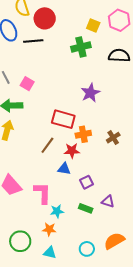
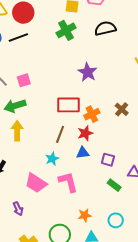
pink square: (27, 84) -> (24, 80), turned -32
purple square: (86, 182) -> (108, 160), turned -32
green rectangle: (86, 208) -> (114, 185), turned 32
cyan star: (57, 211) -> (52, 159), moved
cyan circle: (87, 249) -> (116, 220), moved

